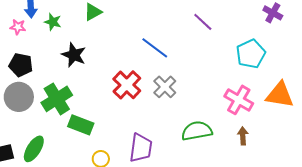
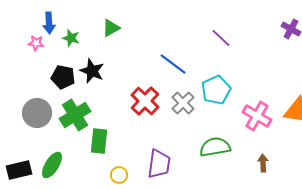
cyan pentagon: (251, 54) -> (216, 90), moved
black pentagon: (21, 65) -> (63, 77), moved
green rectangle: (81, 125) -> (99, 141), turned 75
brown arrow: (243, 136) -> (263, 163), moved

